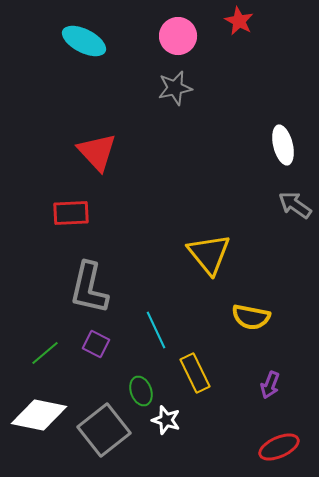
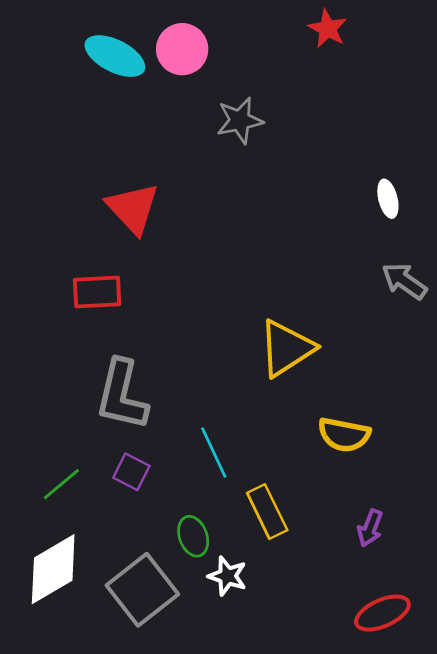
pink circle: (178, 36) -> (182, 49), moved
white ellipse: (283, 145) -> (388, 199), size x0.7
yellow triangle: (209, 254) -> (286, 348), turned 36
white diamond: (39, 415) -> (53, 569), turned -42

